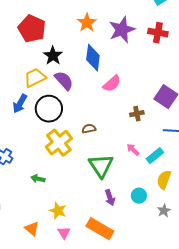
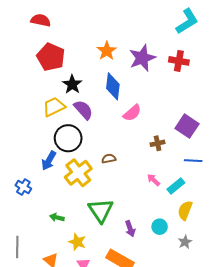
blue arrow: (20, 104) -> (49, 161), moved
green triangle: (101, 166) -> (101, 210), moved
green arrow: (38, 179) -> (57, 218), moved

